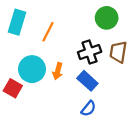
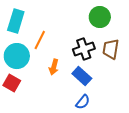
orange line: (48, 32) -> (40, 40), moved
cyan circle: (32, 69) -> (17, 56), moved

